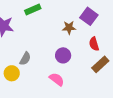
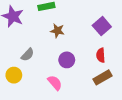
brown star: (69, 28) -> (57, 31), moved
yellow circle: (12, 73) -> (14, 75), moved

